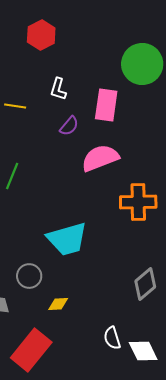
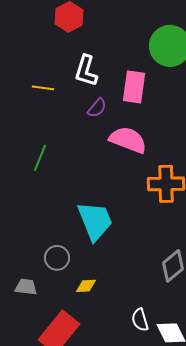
white L-shape: (58, 89) -> (86, 71), size x1.4
pink semicircle: (100, 158) -> (128, 140), turned 42
cyan trapezoid: (67, 239) -> (95, 221), turned -96

